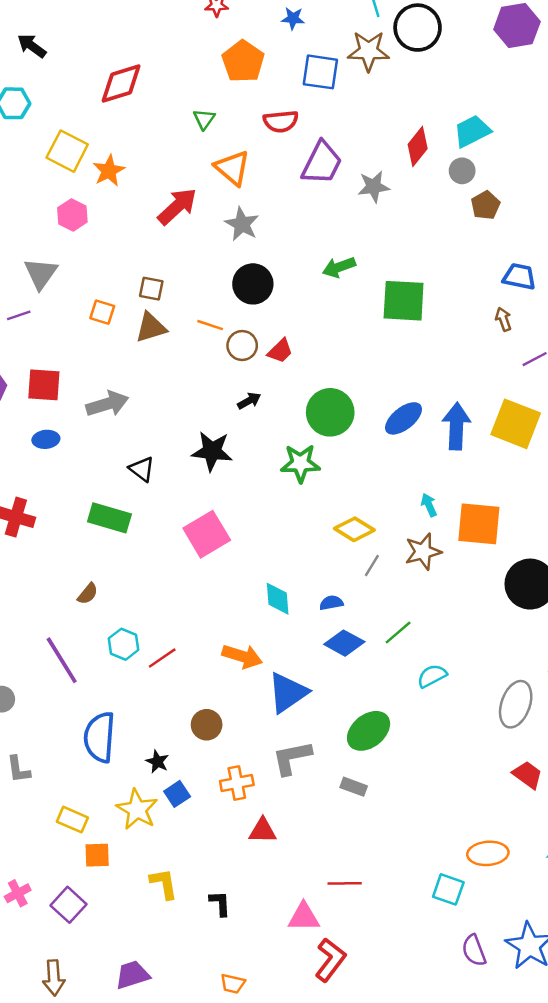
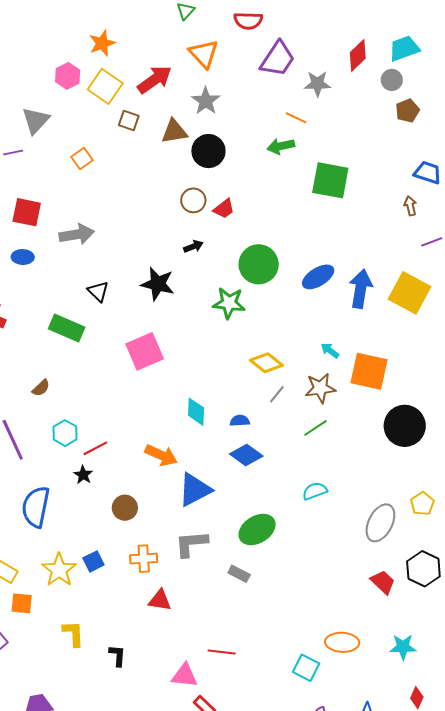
yellow square: (67, 151) -> (105, 86), moved
brown square: (151, 289) -> (129, 121), moved
orange square: (102, 312) -> (82, 159), turned 30
orange line: (210, 325) -> (296, 118), moved
brown triangle: (151, 328) -> (174, 132), moved
cyan arrow: (429, 505) -> (330, 350), turned -36
green line: (398, 633) -> (316, 428), moved
black star: (157, 762) -> (83, 475), moved

